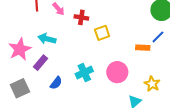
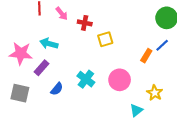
orange rectangle: (143, 48) -> (146, 56), turned -64
pink star: (20, 49) -> (21, 53), turned 30
cyan cross: (84, 73) -> (86, 79), turned -30
gray square: (20, 88) -> (20, 93), turned 36

